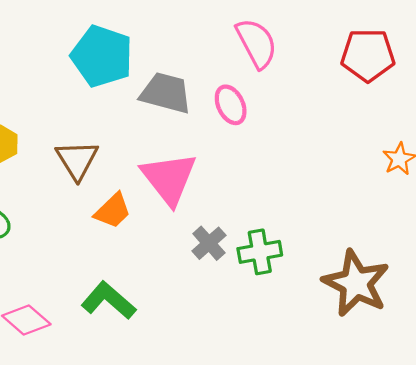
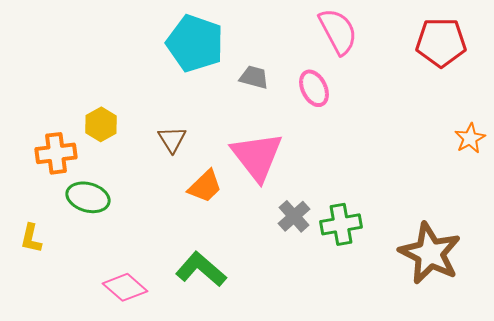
gray trapezoid: (166, 93) -> (254, 77), size x0.6
brown triangle: (77, 160) -> (172, 139), size x0.7

